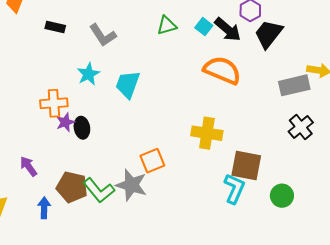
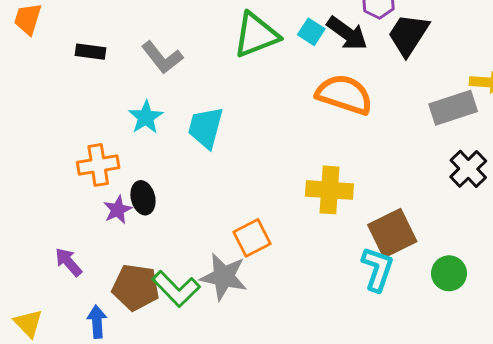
green triangle: (167, 25) -> (256, 35), size x1.6
purple star: (65, 122) -> (118, 210), moved
brown square: (246, 166) -> (392, 233), turned -32

